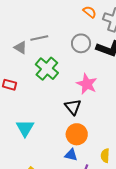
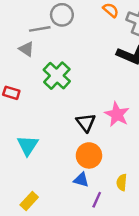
gray line: (39, 38) -> (40, 29), moved
gray circle: (81, 43) -> (62, 15), moved
pink star: (87, 84) -> (117, 114), moved

